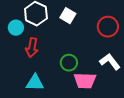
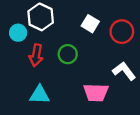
white square: (68, 16) -> (90, 24), moved
green circle: (69, 63) -> (68, 54), moved

